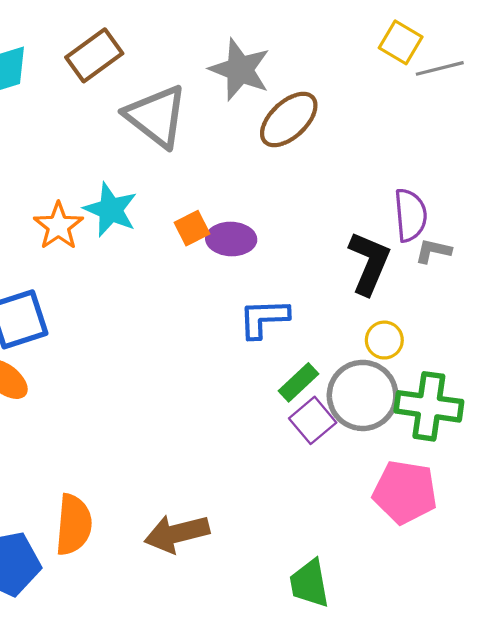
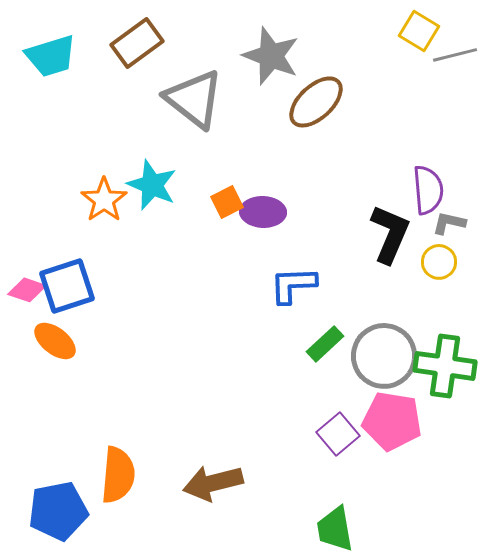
yellow circle: (384, 340) -> (439, 262), moved
purple square: (313, 420) -> (338, 434), moved
pink pentagon: (405, 492) -> (392, 421), moved

